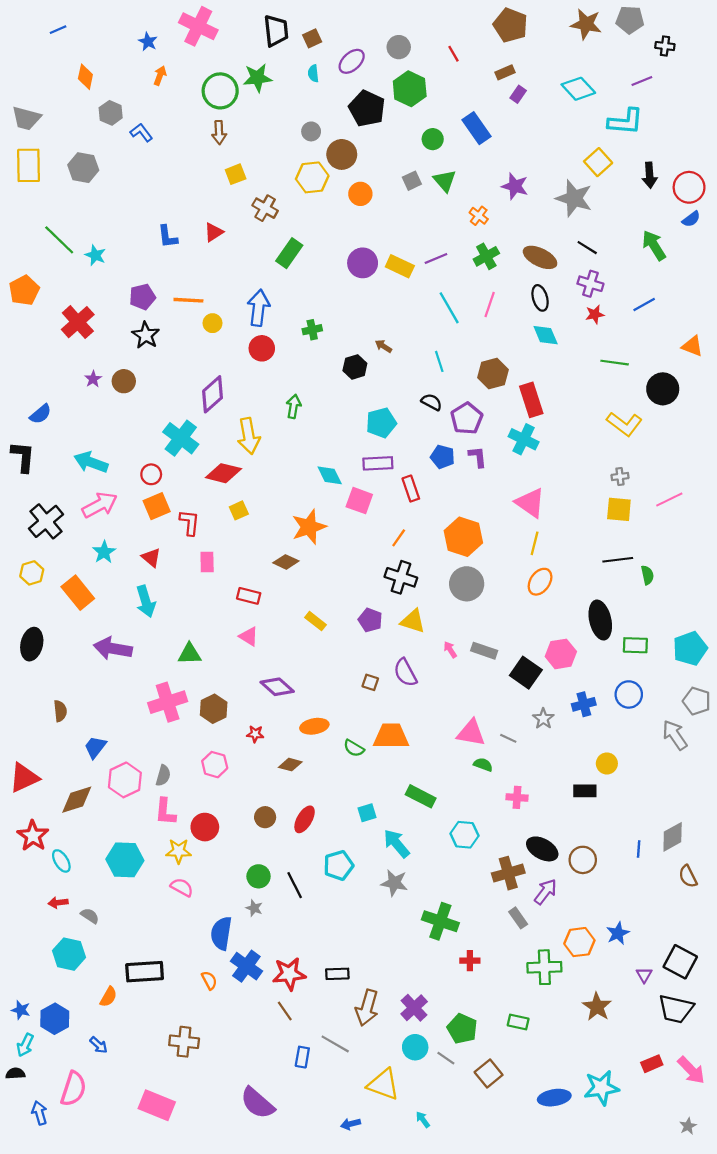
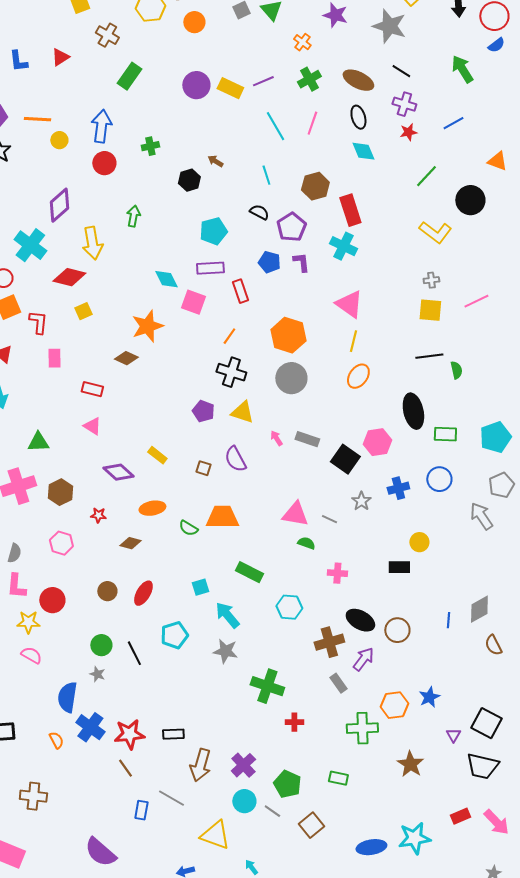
green line: (615, 363) -> (426, 176), turned -55
yellow rectangle: (315, 621) -> (157, 455), moved
gray pentagon: (697, 701) -> (501, 485), turned 30

